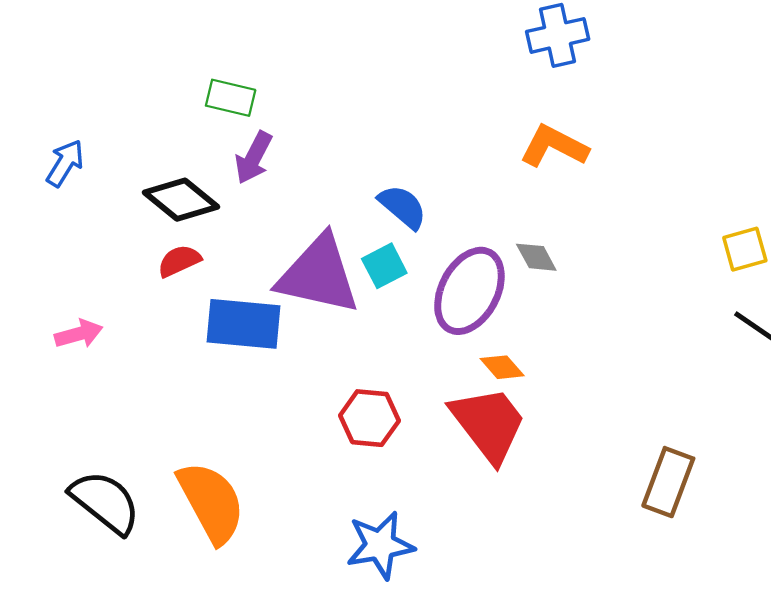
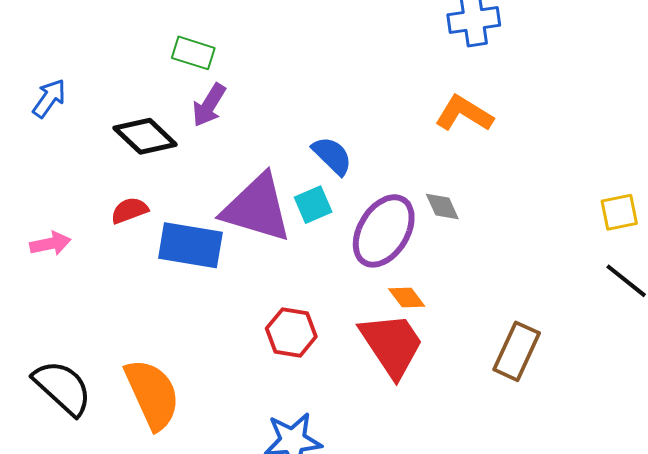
red semicircle: (179, 261) -> (129, 210), moved
brown rectangle: (668, 482) -> (517, 351), moved

